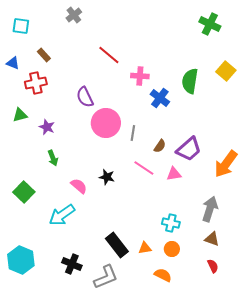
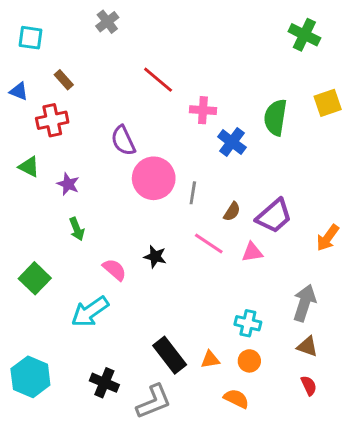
yellow square: (226, 71) -> (328, 103), turned 30
green triangle: (20, 115) -> (29, 167), turned 42
orange arrow: (226, 164) -> (328, 238), size x0.7

